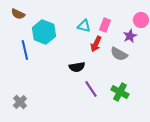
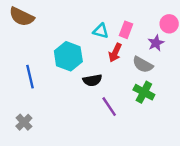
brown semicircle: (18, 14) -> (22, 17), size x1.5
cyan hexagon: (44, 32) -> (68, 56), moved
blue line: (25, 50) -> (30, 77), moved
green cross: (120, 92) -> (144, 92), moved

